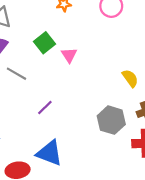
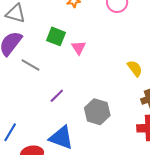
green square: (44, 43) -> (56, 36), turned -30
gray hexagon: (111, 120) -> (97, 112), moved

